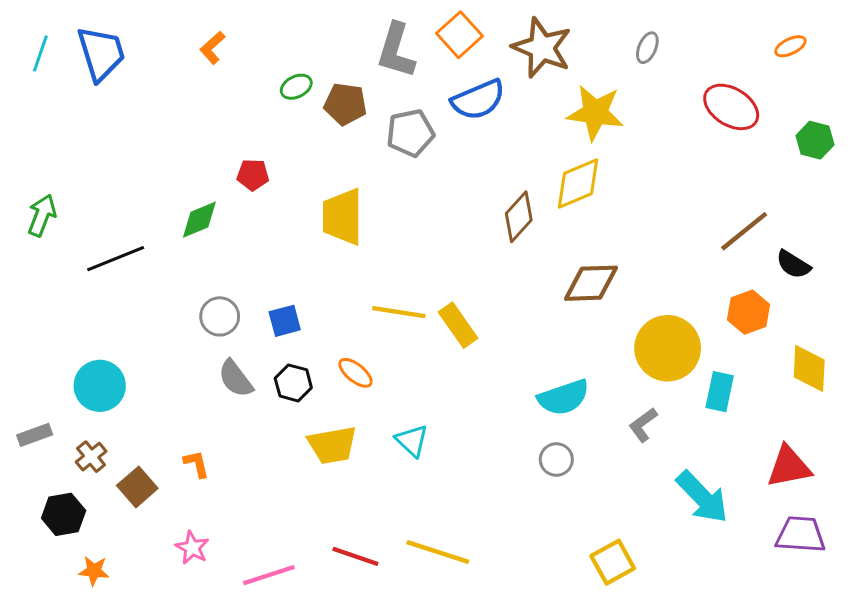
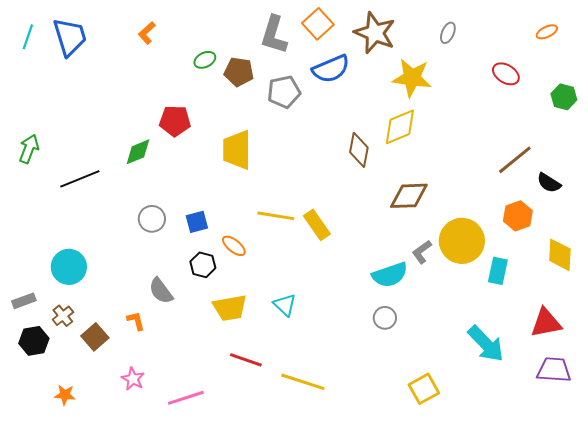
red ellipse: (731, 107) -> (506, 74), size x0.7
red pentagon: (253, 175) -> (175, 121), size x1.4
brown diamond: (519, 217) -> (359, 150), turned -32
orange ellipse: (355, 373) -> (234, 246), moved
gray semicircle: (236, 379) -> (161, 291), moved
gray L-shape: (643, 425) -> (422, 252), moved
black hexagon: (64, 514) -> (34, 341), moved
red line: (355, 556) -> (246, 360), moved

